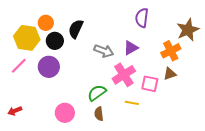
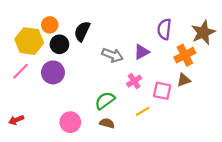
purple semicircle: (142, 18) -> (164, 29), moved
pink cross: (124, 75) -> (134, 81), size x0.6
yellow line: (132, 103) -> (143, 111), turned -40
brown semicircle: (99, 114) -> (107, 123), turned 112

